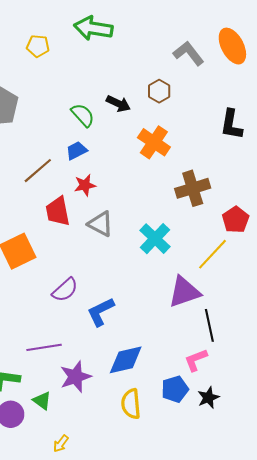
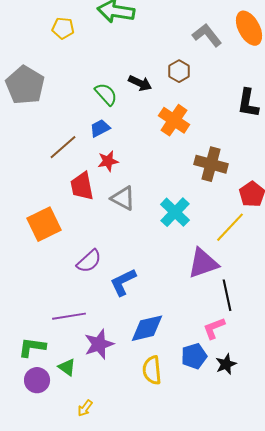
brown cross: (193, 188) -> (211, 164), turned 32

